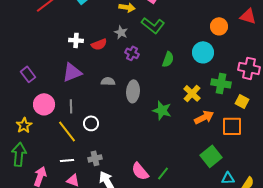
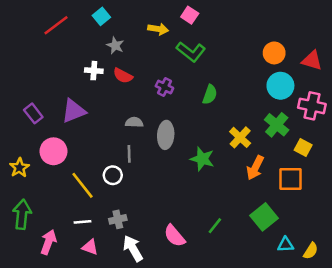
red triangle: (248, 16) -> (312, 61), moved
gray star: (121, 32) -> (115, 45), moved
red semicircle: (99, 44) -> (123, 76), turned 49
cyan circle: (203, 52) -> (280, 86), moved
purple triangle: (72, 72) -> (74, 111), moved
green cross: (221, 83) -> (277, 125), turned 30
gray line: (71, 106) -> (129, 154), moved
orange arrow: (204, 117) -> (255, 168), turned 144
yellow star: (24, 125) -> (19, 168), moved
green line: (163, 173) -> (215, 226), moved

